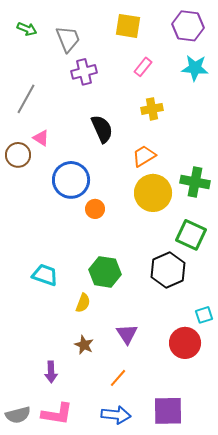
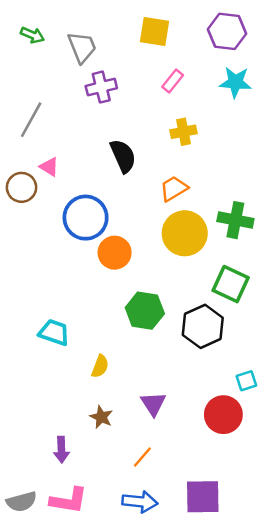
orange circle: (95, 209) -> (115, 253), size x1.4
green hexagon: (105, 272) -> (145, 311), moved

